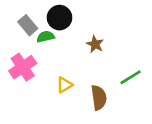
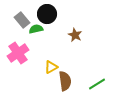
green line: (131, 77) -> (97, 84), moved
brown semicircle: (99, 98) -> (65, 81), moved

